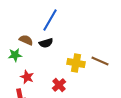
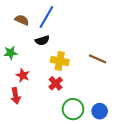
brown semicircle: (26, 40) -> (22, 20), moved
yellow cross: (76, 63) -> (60, 61), moved

